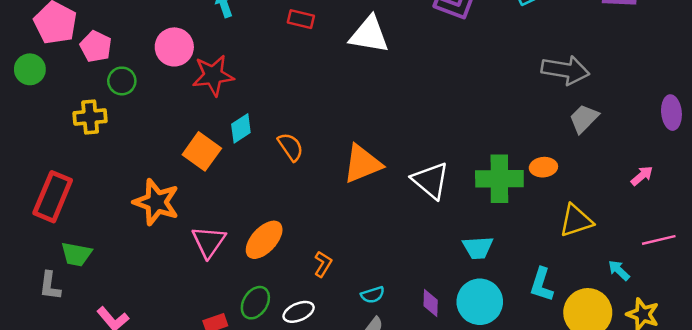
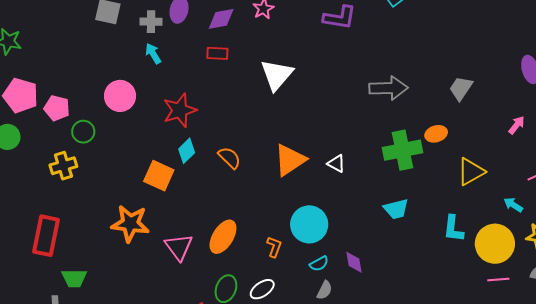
white triangle: (369, 35) -> (277, 75), moved, turned -48
gray arrow: (565, 70) -> (388, 88), moved
red star: (213, 75) -> (180, 110), moved
white triangle: (431, 180) -> (336, 163), moved, size x0.6
cyan circle: (480, 302) -> (309, 224), moved
purple diamond: (431, 303) -> (354, 262), moved

